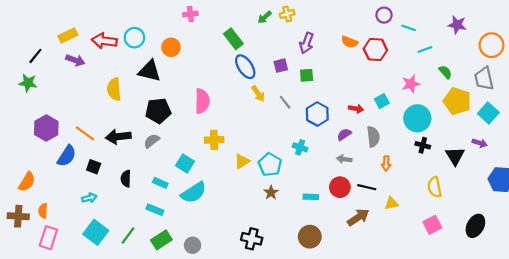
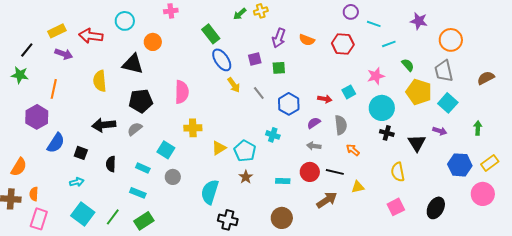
cyan circle: (134, 38) -> (125, 21), moved
orange semicircle: (350, 42) -> (307, 40), moved
orange line: (85, 133) -> (54, 89), moved, turned 66
orange arrow: (386, 163) -> (353, 150), turned 128
cyan semicircle: (194, 193) -> (210, 192), moved, turned 140
gray circle: (193, 245) -> (173, 177), moved

